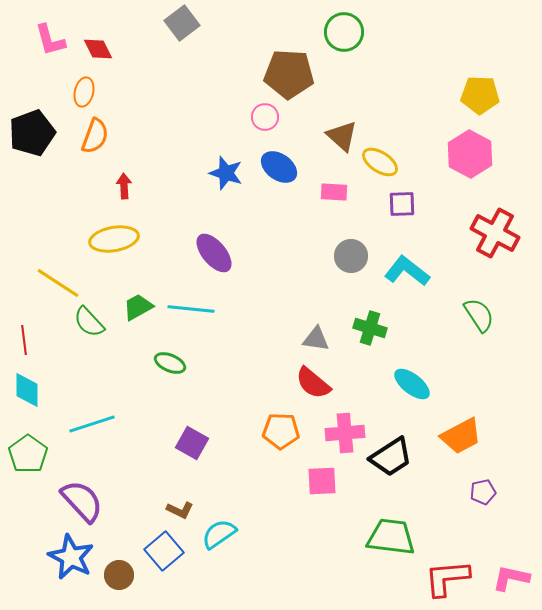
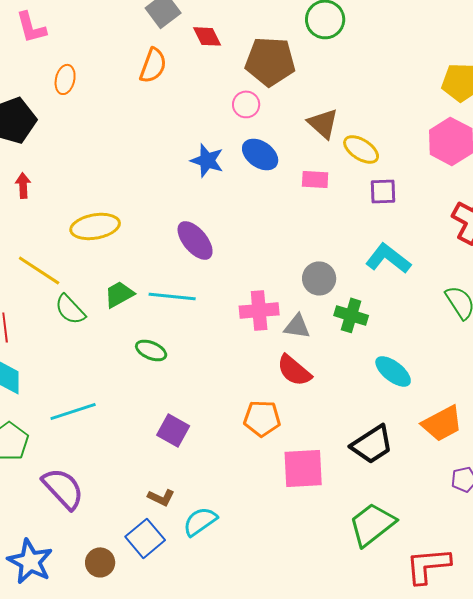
red diamond: (98, 49) -> (207, 36), moved
orange semicircle: (95, 136) -> (153, 65), moved
red arrow: (124, 186) -> (23, 185), moved
gray circle: (351, 256) -> (319, 278), moved
pink cross: (345, 433) -> (259, 310), moved
pink square: (322, 481) -> (303, 468), size x1.4
green trapezoid: (391, 537) -> (372, 524), turned -45
blue star: (71, 557) -> (30, 561), moved

